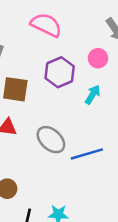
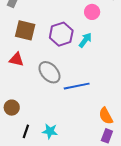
purple hexagon: (60, 72) -> (61, 34), moved

